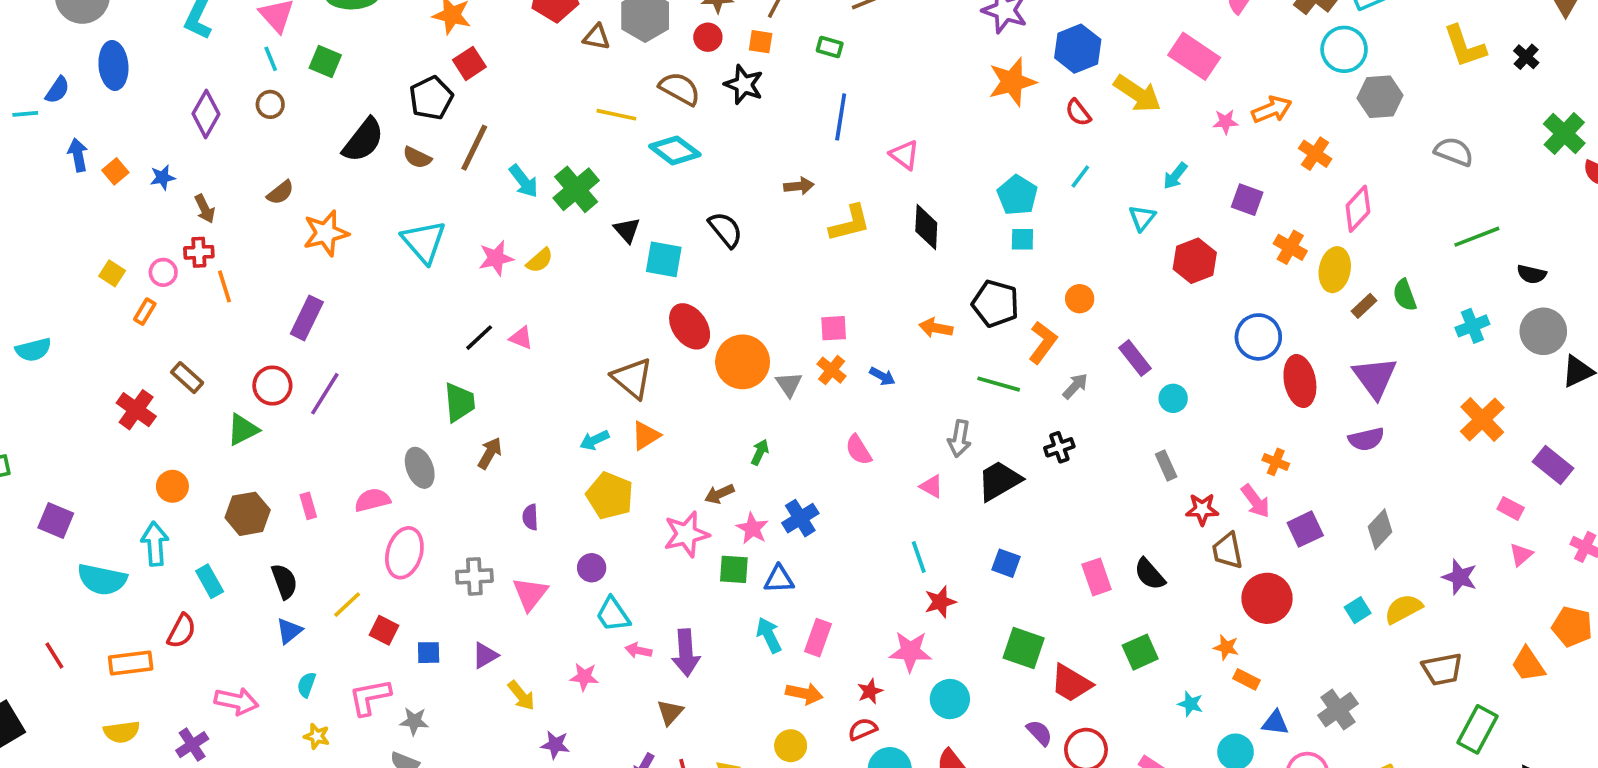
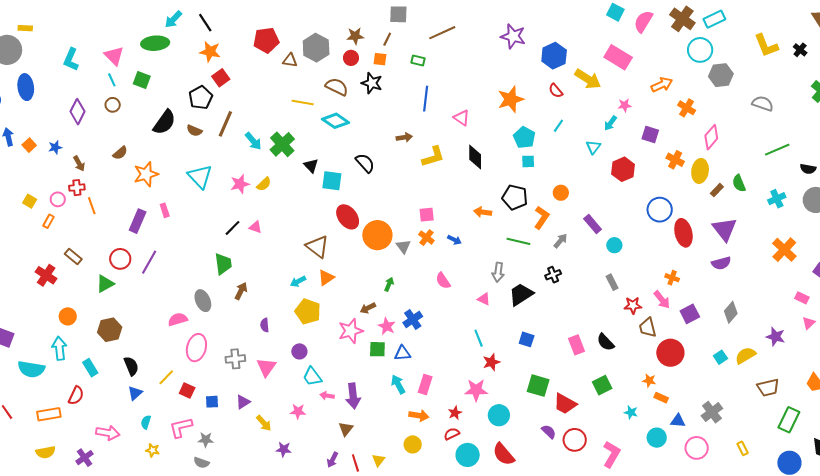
orange star: (1012, 82) -> (511, 99), moved
pink star: (1225, 122) -> (625, 105), moved
pink rectangle: (308, 506) -> (165, 210), moved

